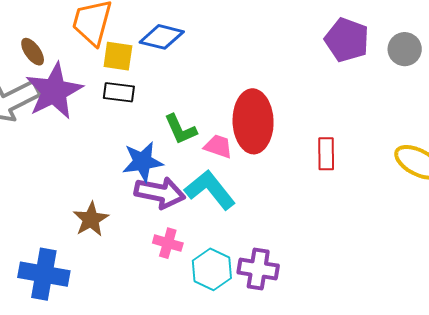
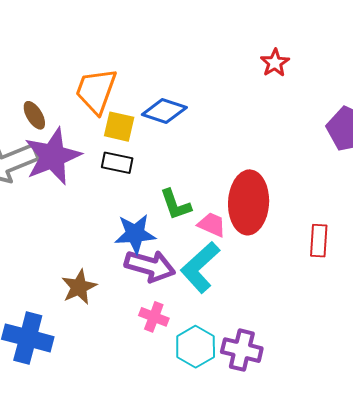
cyan L-shape: (210, 190) -> (200, 267), turned -98

